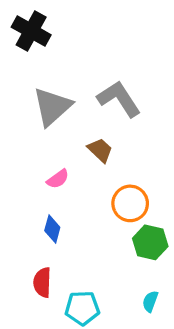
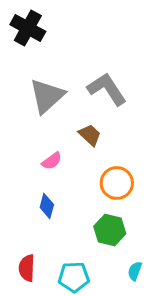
green hexagon: (150, 242) -> (110, 230), moved
red semicircle: (42, 282) -> (27, 268), moved

